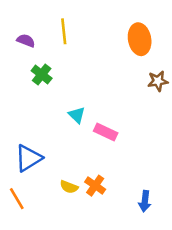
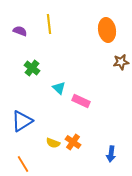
green cross: (42, 74) -> (32, 68), moved
orange line: (17, 199) -> (23, 164), moved

